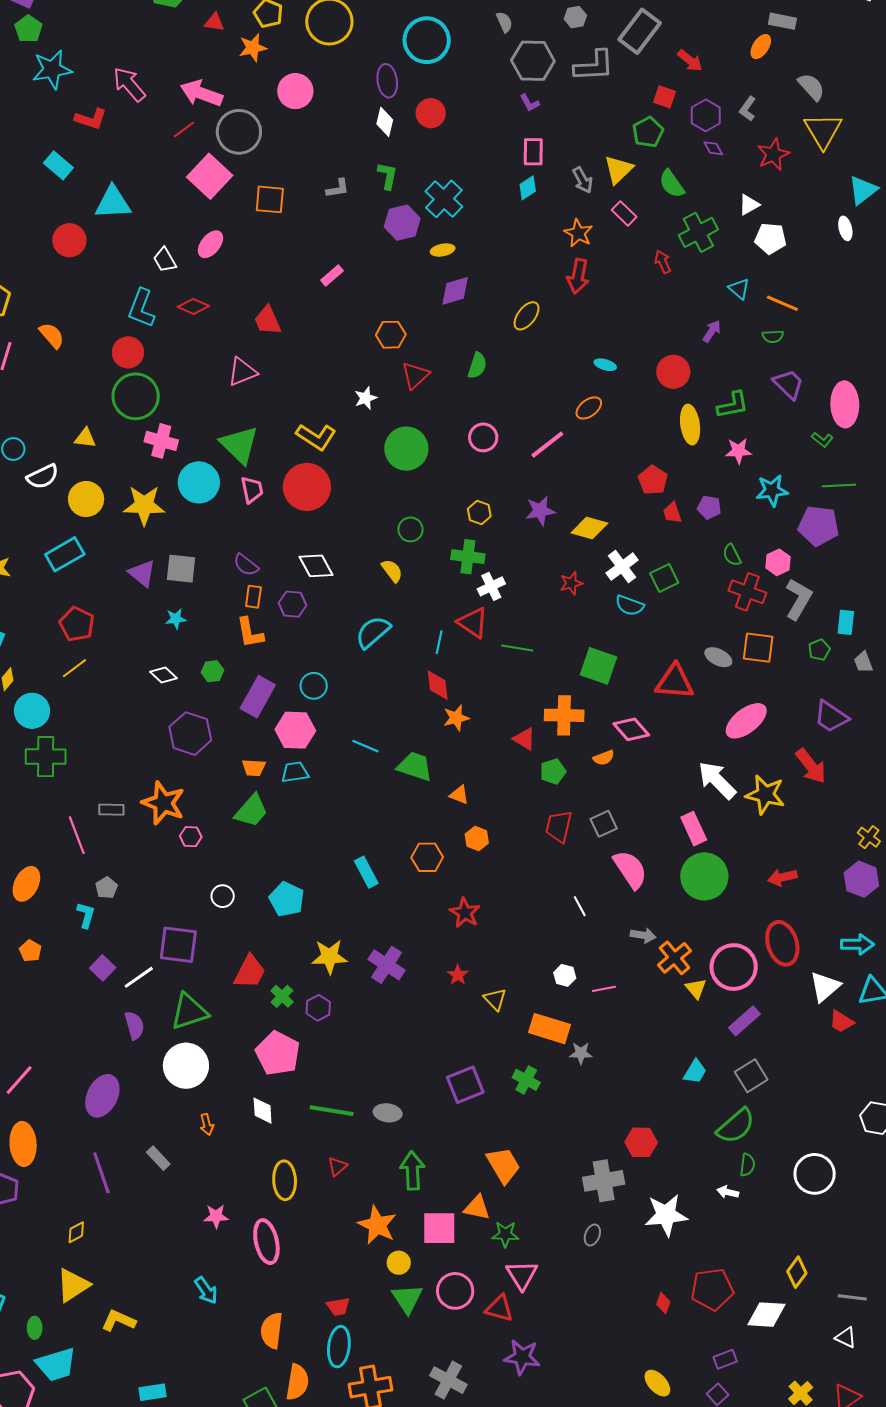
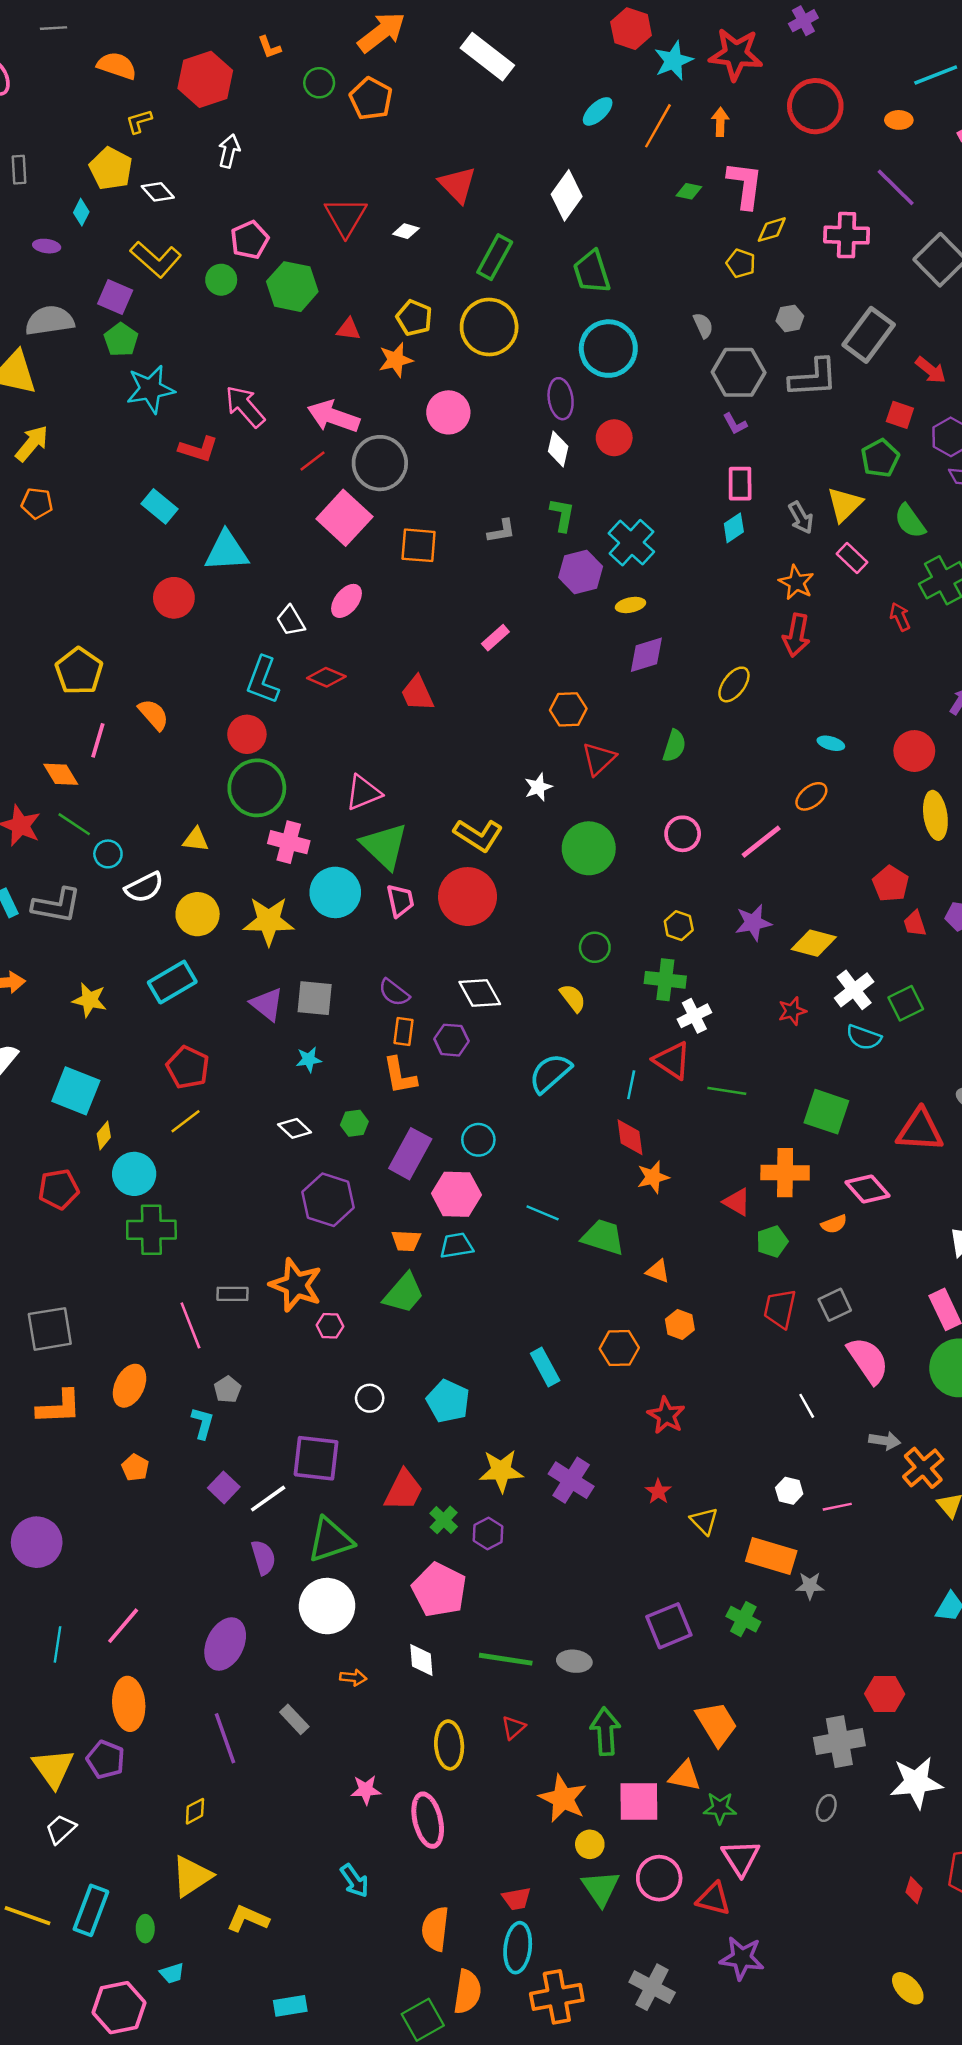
pink triangle: (242, 372) -> (363, 793), moved
orange arrow: (207, 1124) -> (353, 1678), turned -70
cyan trapezoid: (56, 1365) -> (172, 1973), size x0.5

